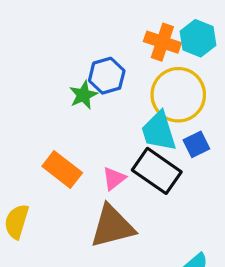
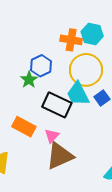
black rectangle: (157, 171) -> (57, 105), moved
pink triangle: (114, 178) -> (52, 136), moved

